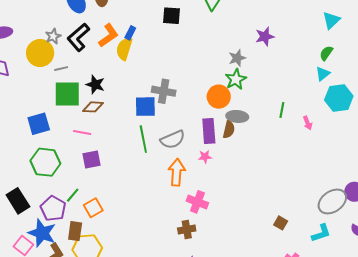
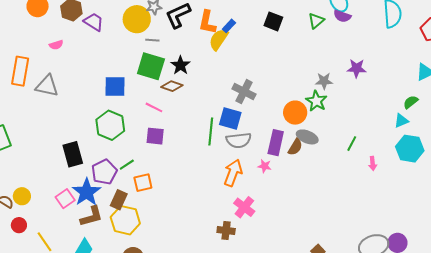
orange L-shape: (108, 36) -> (207, 22), turned 120
green star: (236, 79) -> (316, 101), turned -30
blue square: (145, 107) -> (230, 119), moved

